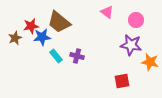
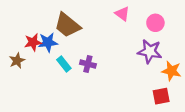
red star: (31, 26) -> (33, 42), moved
brown star: (15, 38) -> (17, 61), moved
red square: (122, 81) -> (161, 96), moved

